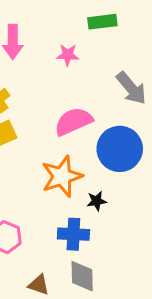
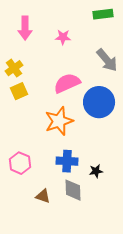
green rectangle: (102, 22) -> (103, 14), moved
black star: (97, 201) -> (96, 171), moved

